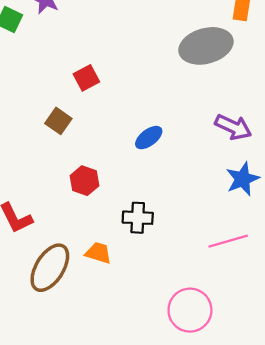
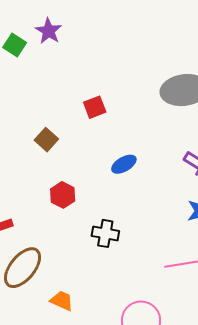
red square: (86, 78) -> (95, 107), moved
orange trapezoid: (98, 253) -> (62, 301), moved

